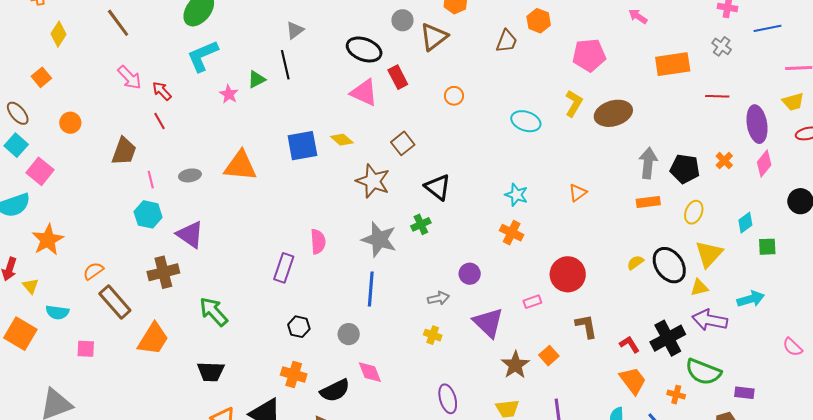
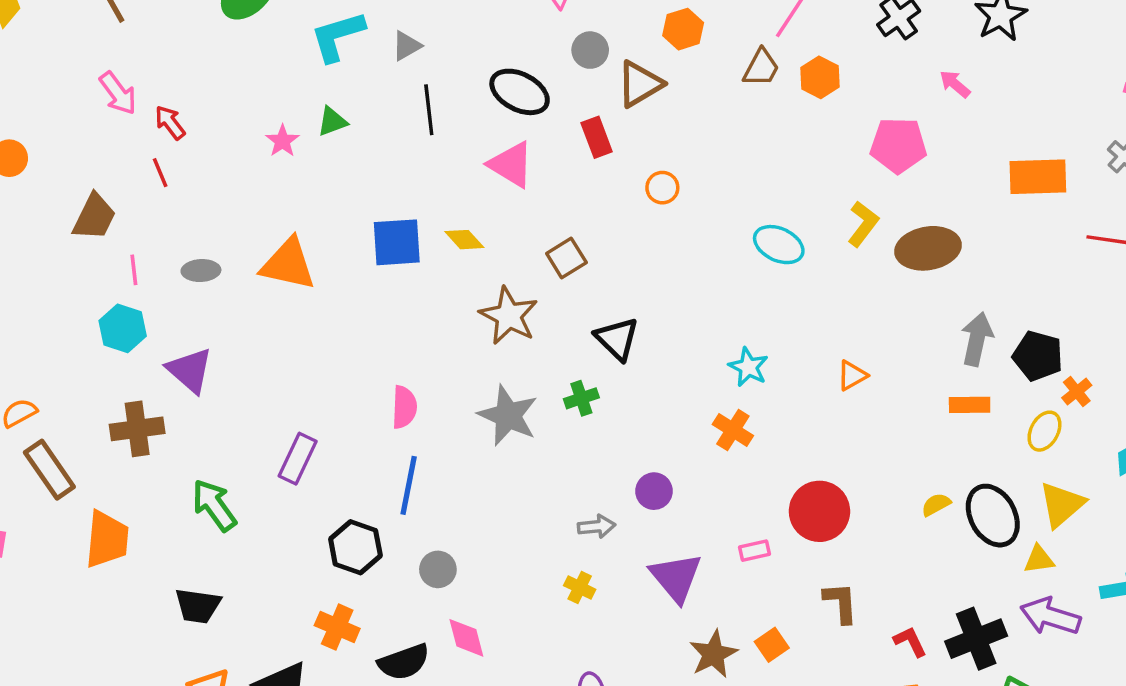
pink arrow: (638, 16) -> (955, 84), moved
brown trapezoid: (507, 41) -> (761, 68), moved
cyan L-shape: (203, 56) -> (337, 36), moved
black line: (285, 65) -> (429, 110), moved
red rectangle: (398, 77) -> (597, 137), moved
orange cross: (724, 161) -> (1077, 392), moved
purple rectangle: (284, 268) -> (298, 459), moved
blue line: (371, 289) -> (409, 485), moved
black hexagon: (299, 327) -> (355, 547), size x1.4
orange trapezoid: (153, 339) -> (107, 539), turned -33

